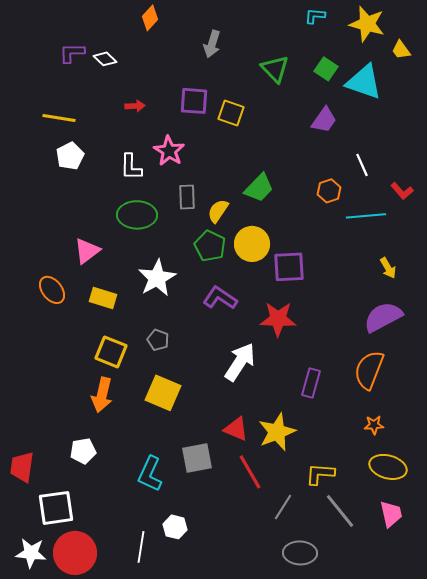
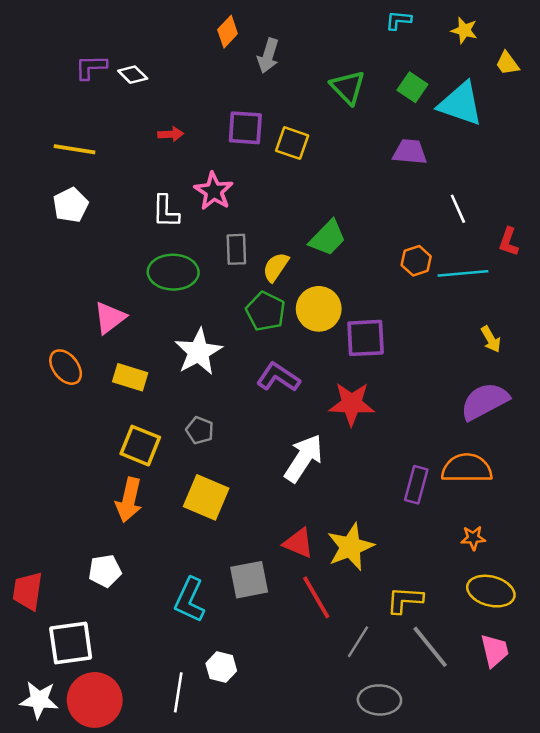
orange diamond: (150, 18) -> (228, 32), moved
yellow star: (367, 24) -> (464, 30), size x0.6
purple trapezoid: (324, 120) -> (410, 152), turned -120
white pentagon: (70, 156) -> (71, 205), moved
orange hexagon: (329, 191) -> (416, 261), moved
red L-shape: (402, 191) -> (509, 242), turned 60
orange semicircle: (369, 370) -> (467, 468), turned 69
purple rectangle: (311, 383) -> (416, 485), moved

